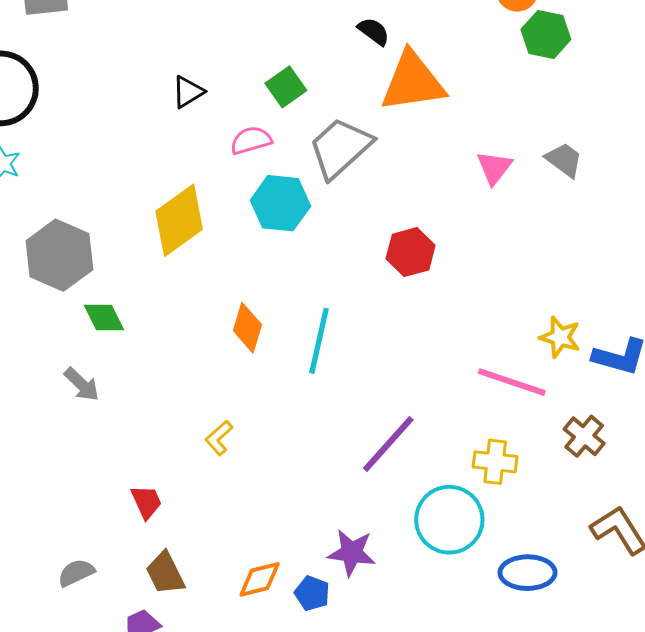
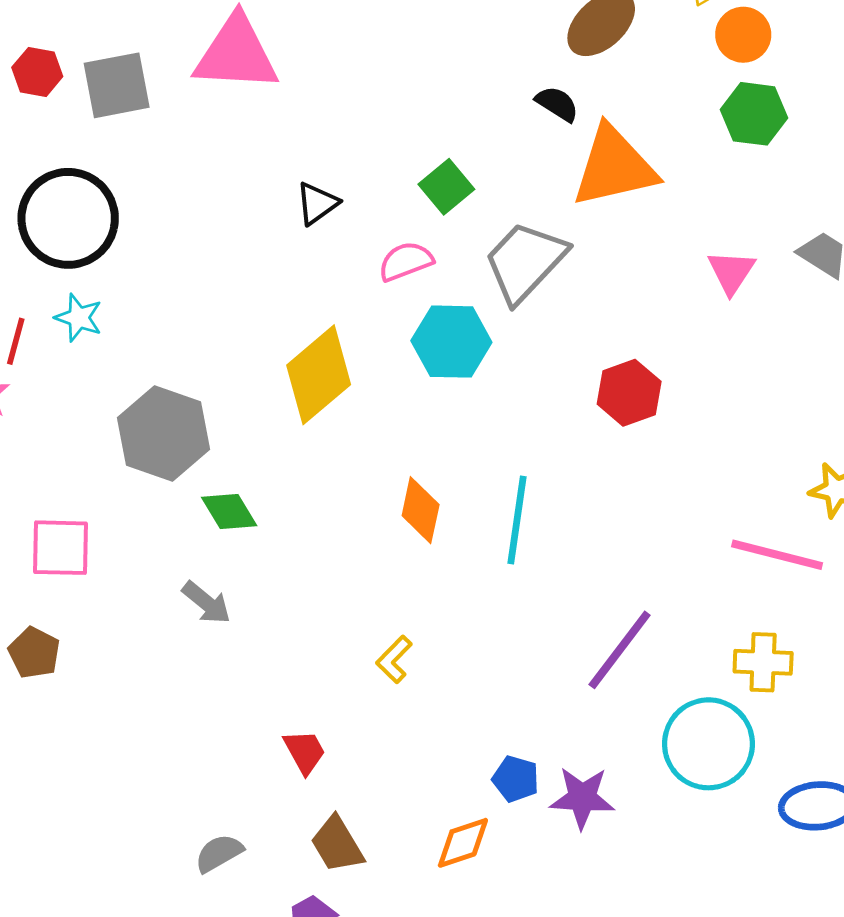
green hexagon: (546, 34) -> (754, 114), moved
blue pentagon: (312, 593) -> (516, 779), moved

